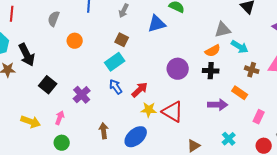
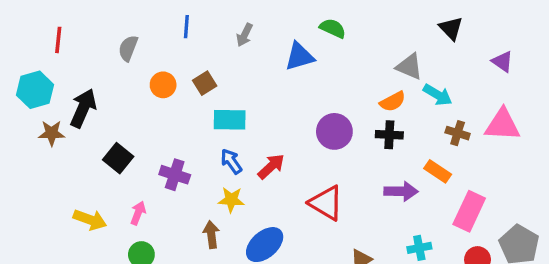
gray triangle: (223, 30) -> (409, 67), turned 36
brown square: (122, 40) -> (205, 83), moved, turned 32
black arrow: (27, 55) -> (83, 108), turned -130
cyan rectangle: (115, 62) -> (230, 120), turned 36
purple cross: (82, 95) -> (175, 175), turned -30
yellow star: (149, 110) -> (231, 200), moved
pink rectangle: (259, 117) -> (469, 211), size x1.6
cyan cross: (229, 139) -> (419, 248), turned 32

